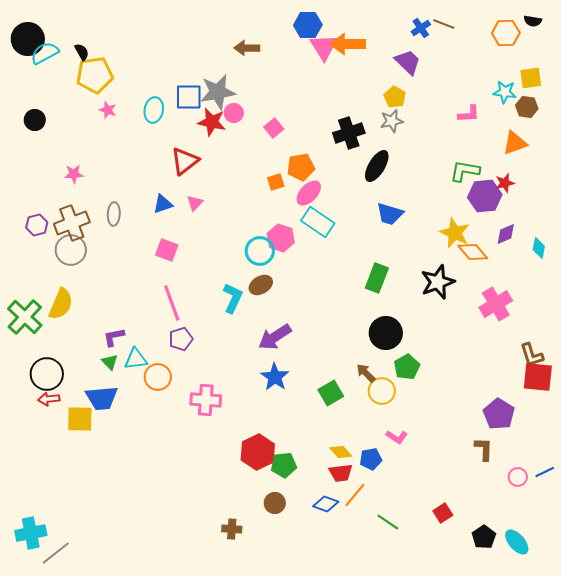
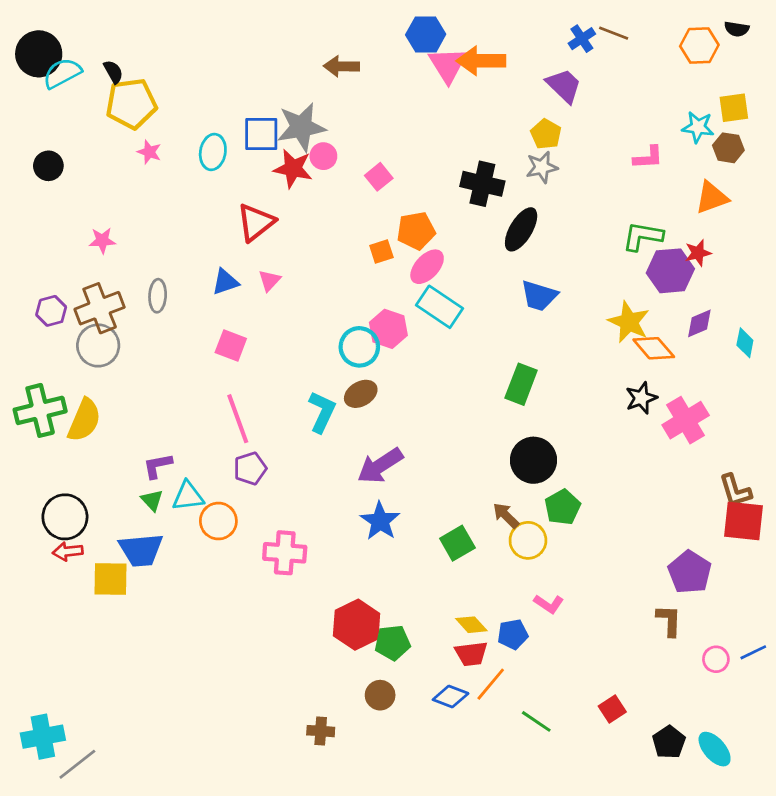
black cross: (349, 133) -> (482, 184), turned 32
black star: (438, 282) -> (641, 398), moved, size x0.7
green cross: (25, 317) -> (40, 410), moved, turned 33

